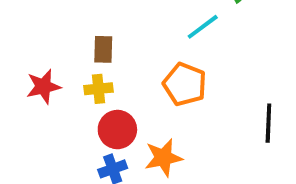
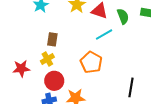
red star: (43, 87) -> (21, 68), moved
yellow cross: (99, 89) -> (47, 59), turned -32

